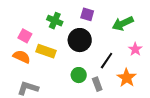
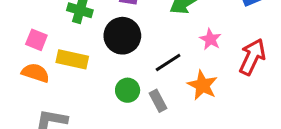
black line: (107, 61) -> (168, 62), turned 30

